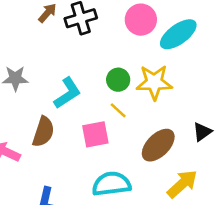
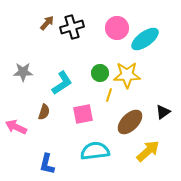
yellow line: (118, 110) -> (109, 95), moved, turned 64
brown semicircle: (43, 132) -> (44, 112), size x0.7

